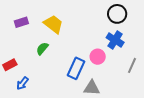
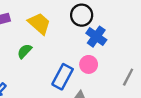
black circle: (117, 14) -> (82, 15), moved
blue cross: (115, 40) -> (96, 37), moved

